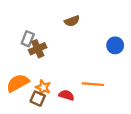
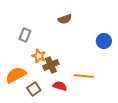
brown cross: (38, 49) -> (51, 65), moved
orange star: (43, 87) -> (39, 56), moved
brown square: (38, 99) -> (34, 89), turned 32

